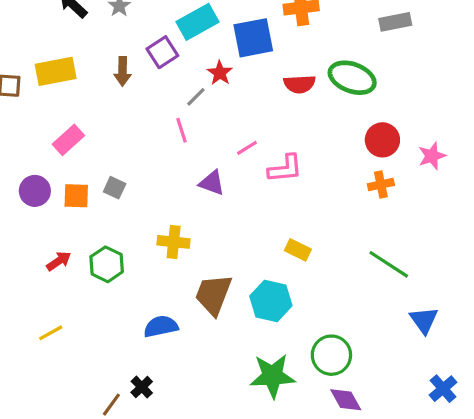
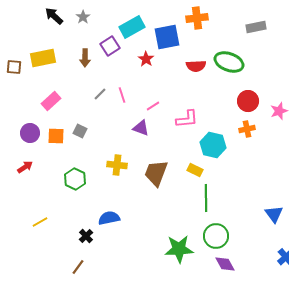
gray line: (196, 97) -> (100, 94), moved
pink line: (247, 148) -> (153, 106), moved
red arrow: (59, 261) -> (25, 167), moved
green line: (389, 264) -> (206, 198), moved, turned 56
brown trapezoid: (213, 295) -> (156, 173), moved
cyan hexagon: (271, 301) -> (213, 145), moved
black cross: (142, 387) -> (86, 236), moved

